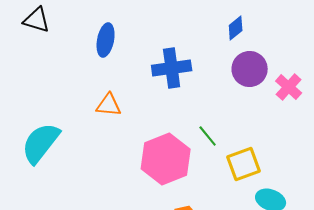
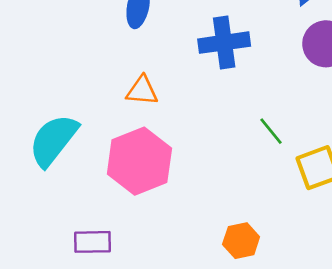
pink hexagon: (166, 159) -> (139, 161), moved

